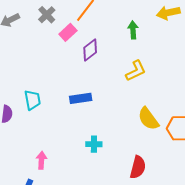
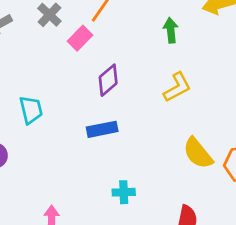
purple diamond: (90, 50) -> (108, 80), moved
cyan trapezoid: (32, 100) -> (31, 110), moved

